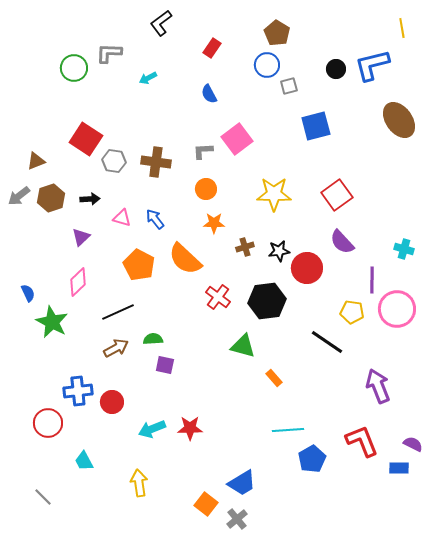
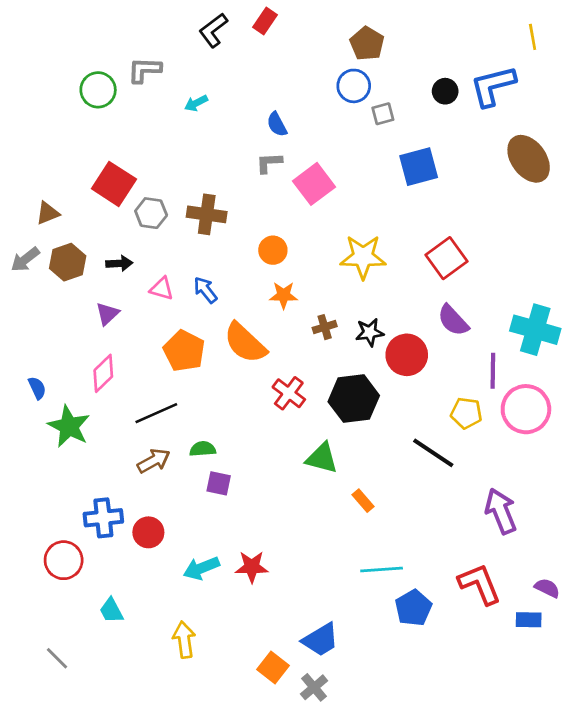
red rectangle: (212, 48) -> (265, 21), moved
gray L-shape: (203, 151) -> (269, 163), moved
cyan cross: (404, 249) -> (535, 330), size x1.8

